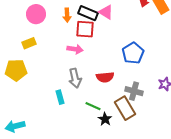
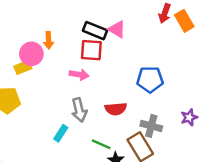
pink circle: (36, 14) -> (31, 54), moved
orange arrow: (67, 15) -> (49, 40), moved
blue pentagon: (133, 53) -> (150, 79), turned 30
cyan rectangle: (60, 97) -> (61, 133), turned 48

